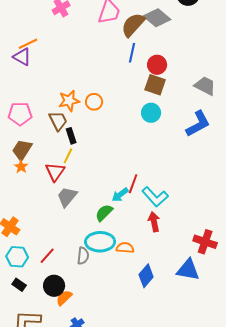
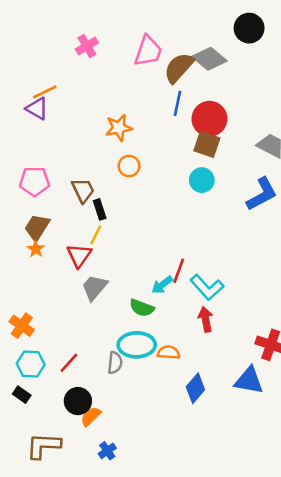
red circle: (157, 65) -> (209, 119), size x1.4
orange star: (69, 101) -> (119, 128), moved
green semicircle: (104, 213) -> (142, 308), turned -114
black rectangle: (19, 285) -> (22, 395), moved

